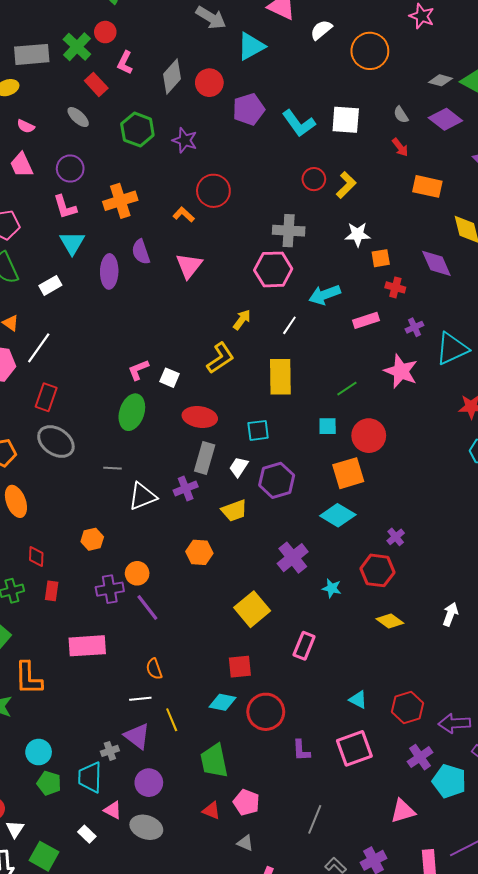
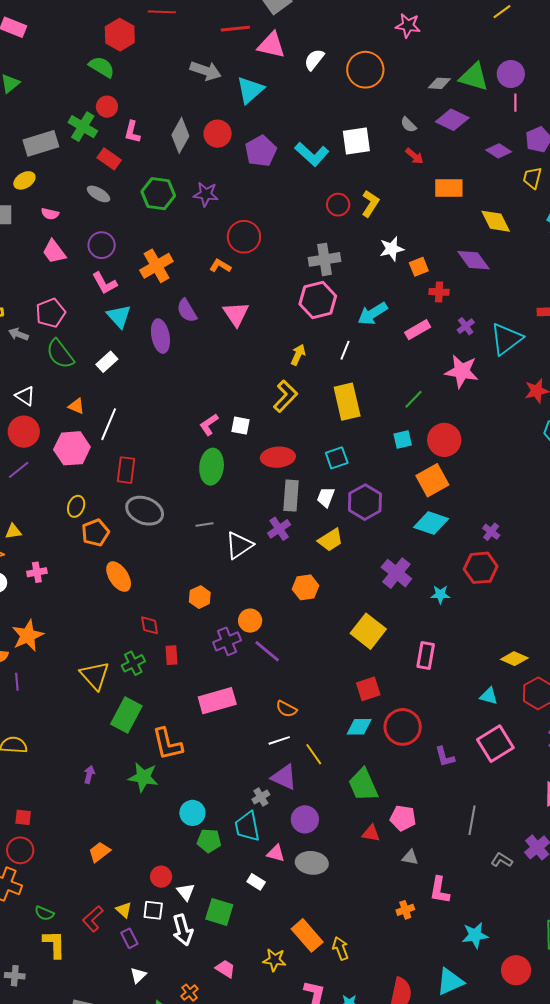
yellow diamond: (390, 621) -> (514, 659), moved
orange semicircle: (154, 669) -> (286, 709), turned -30

